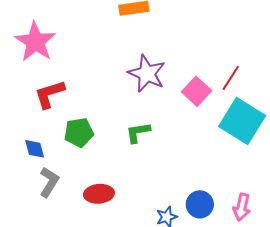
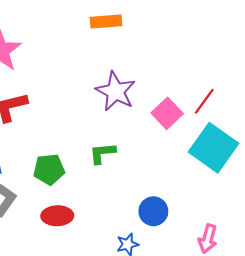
green pentagon: (79, 132) -> (49, 169), moved
blue circle: (200, 204) -> (153, 211), moved

